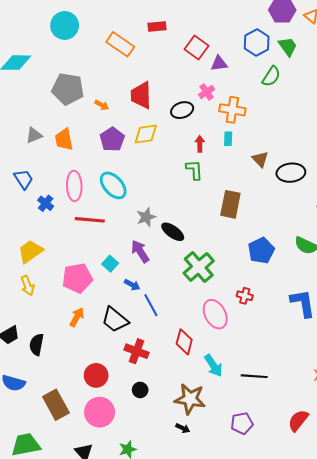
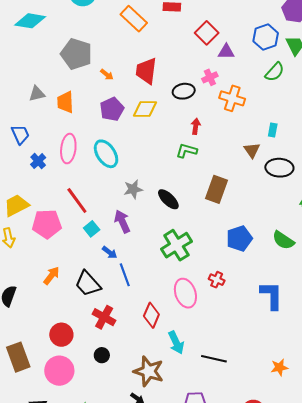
cyan rectangle: (228, 139) -> (273, 130), moved
green L-shape: (194, 170) -> (187, 151), turned -80
red line: (90, 220) -> (77, 200), moved, turned 40
black ellipse: (173, 232) -> (168, 199), moved
pink pentagon: (77, 278) -> (47, 224), moved

